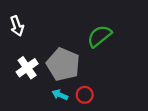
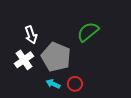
white arrow: (17, 26) -> (31, 35), moved

